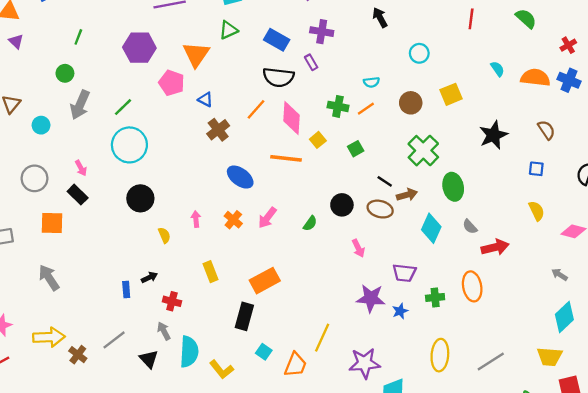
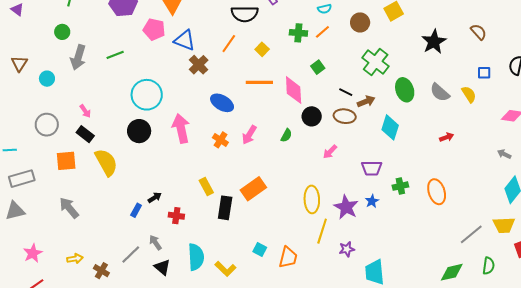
blue triangle: (205, 100) -> (185, 40), size x1.6
green line: (123, 107) -> (115, 55), turned 30
pink diamond: (292, 118) -> (294, 90), moved
yellow square: (318, 140) -> (262, 49), moved
cyan circle: (129, 145) -> (147, 95), moved
blue square: (536, 169) -> (484, 73), moved
yellow semicircle: (537, 211) -> (469, 94), moved
pink arrow: (196, 219) -> (181, 128), moved, size x2.0
gray semicircle: (470, 227) -> (440, 92), moved, size x1.5
yellow semicircle: (164, 235) -> (106, 162), moved, size x2.0
red arrow: (495, 247) -> (447, 137), size x0.6
pink arrow: (358, 248) -> (330, 152), turned 77
orange ellipse: (472, 286) -> (437, 192), moved
blue rectangle: (126, 290) -> (136, 210), turned 40
purple star: (371, 298) -> (346, 207), moved, turned 30
black rectangle: (244, 316) -> (225, 208), moved
gray arrow: (164, 331) -> (155, 243), moved
yellow arrow: (49, 337) -> (75, 259), size x0.6
yellow line: (322, 338) -> (322, 231), moved
yellow ellipse: (440, 355) -> (312, 199), moved
gray line: (491, 361) -> (471, 234), moved
purple star: (365, 363) -> (347, 249), size x0.6

